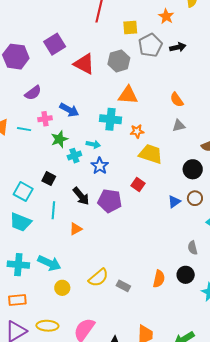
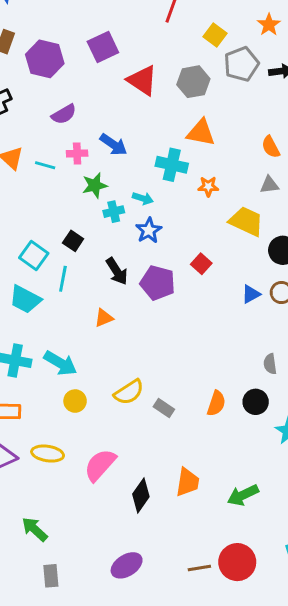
yellow square: (130, 27) -> (215, 35), turned 35
yellow trapezoid: (151, 154) -> (246, 221), moved
cyan line: (53, 210) -> (63, 279), moved

